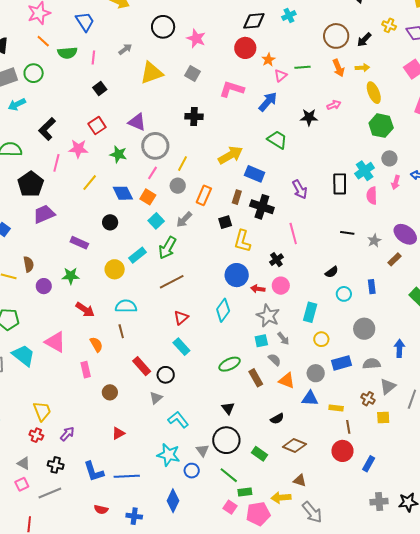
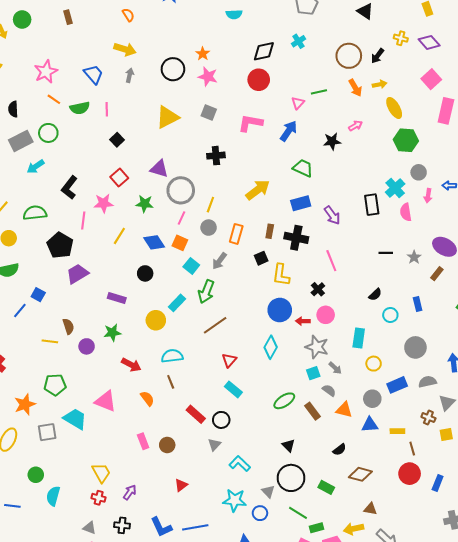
gray arrow: (125, 49) -> (130, 75), moved, turned -32
orange star: (268, 60) -> (203, 54), moved
blue rectangle: (255, 174) -> (301, 203), moved, turned -30
pink rectangle: (86, 370) -> (143, 441), moved

